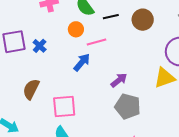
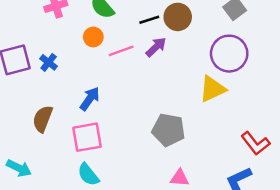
black line: (111, 17) -> (149, 20), moved
blue arrow: (82, 62) -> (90, 99), moved
purple arrow: (119, 80) -> (156, 47), moved

